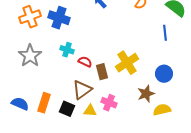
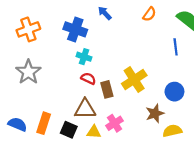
blue cross: (59, 18) -> (75, 29), moved
cyan cross: (67, 50) -> (84, 57), moved
brown triangle: (82, 90) -> (85, 109), turned 35
pink cross: (109, 103) -> (115, 123), turned 35

